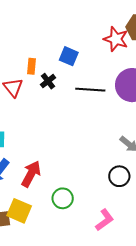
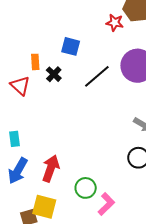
red star: (116, 39) -> (115, 23), size x0.7
black line: (90, 90) -> (97, 76), turned -36
pink L-shape: (105, 220) -> (106, 204), moved

